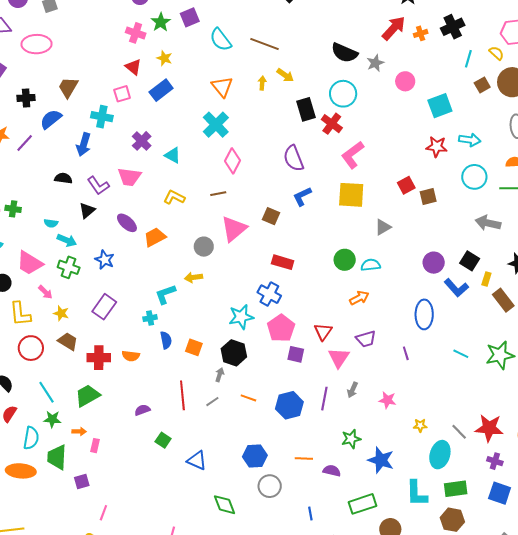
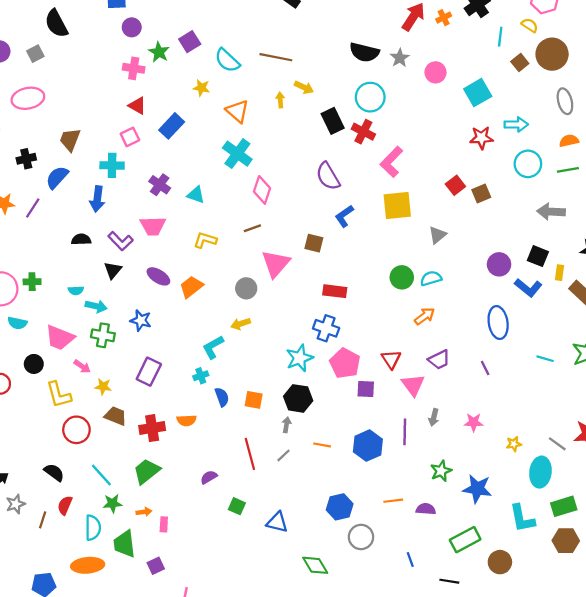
yellow star: (164, 58) -> (201, 88), moved

